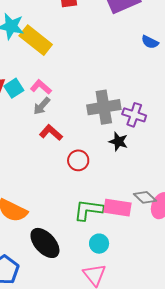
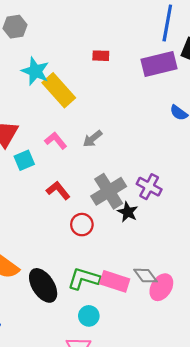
cyan square: (14, 88) -> (24, 160), moved
gray arrow: (42, 106) -> (93, 139), moved
gray cross: (104, 107) -> (109, 191), moved, turned -32
black ellipse: (45, 243) -> (43, 285), moved

